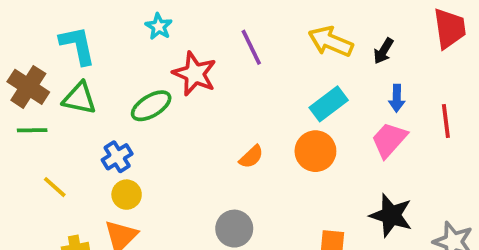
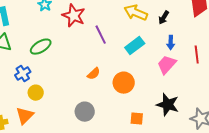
purple line: (251, 47) -> (101, 35), moved
red star: (195, 74) -> (74, 16), moved
orange circle: (315, 151) -> (124, 83), moved
yellow circle: (127, 195) -> (36, 93), moved

